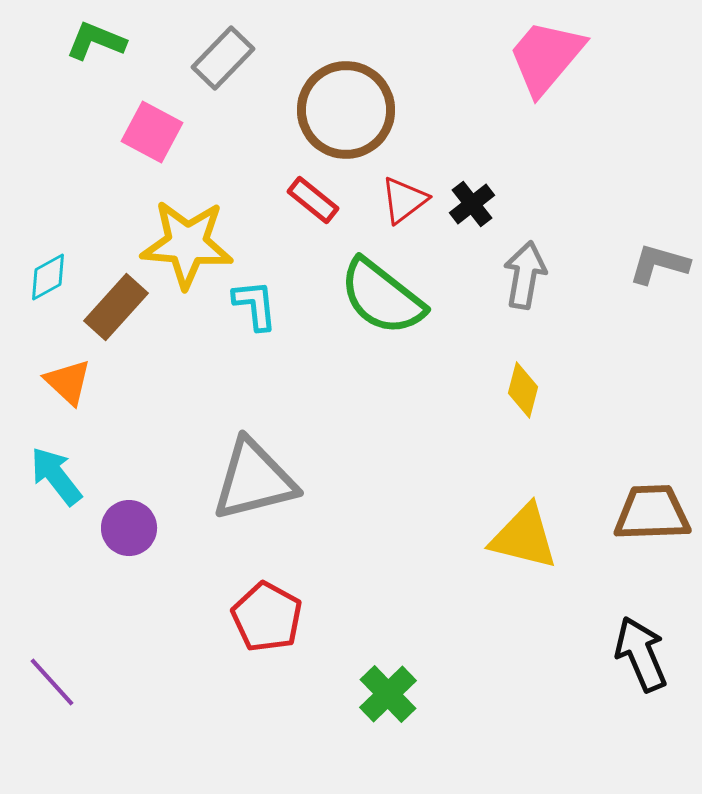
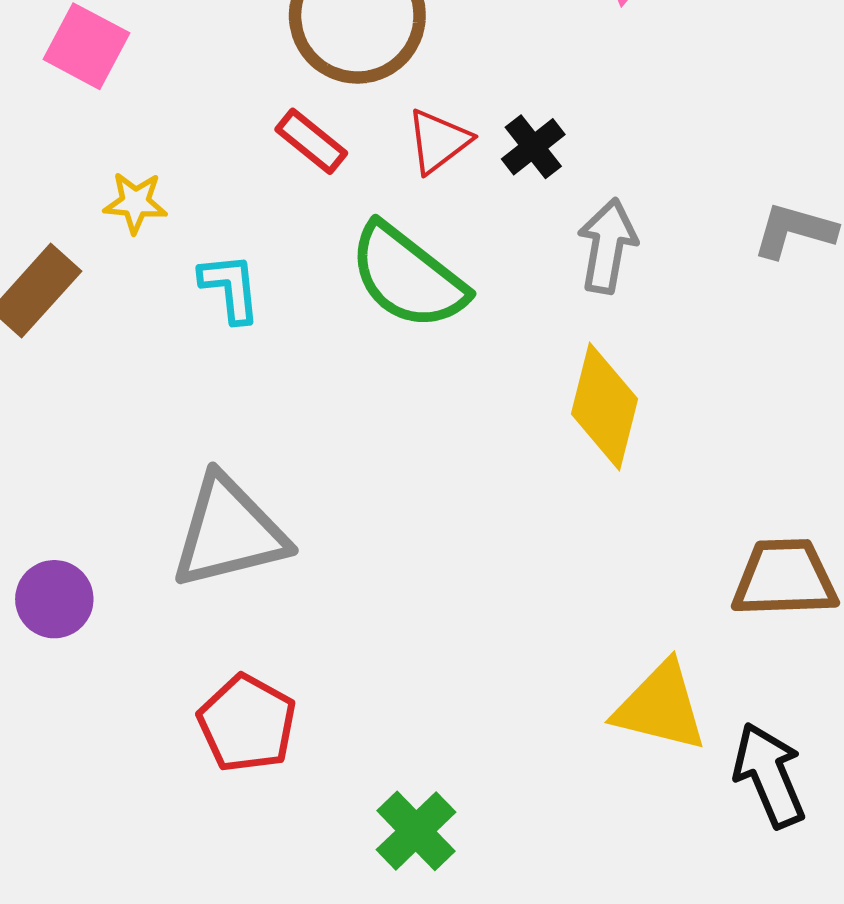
yellow star: (187, 244) -> (135, 203), size x0.5
yellow diamond: (523, 390) -> (604, 406), size x1.6
yellow triangle: (524, 537) -> (660, 707), moved

